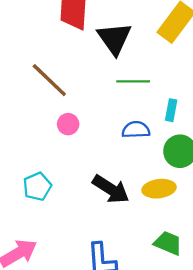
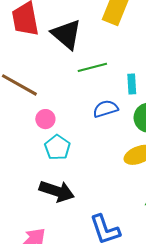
cyan pentagon: (37, 186) -> (57, 147), moved
black arrow: (111, 189) -> (57, 191), moved

